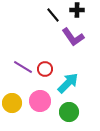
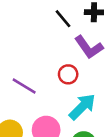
red circle: (45, 69) -> (68, 74), moved

